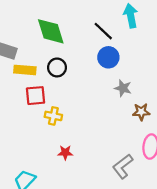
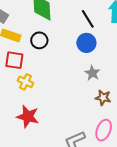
red star: (65, 153) -> (28, 117), size x1.6

